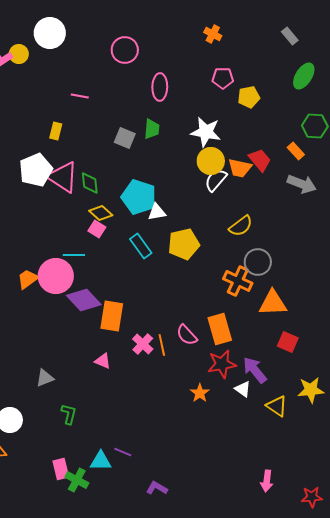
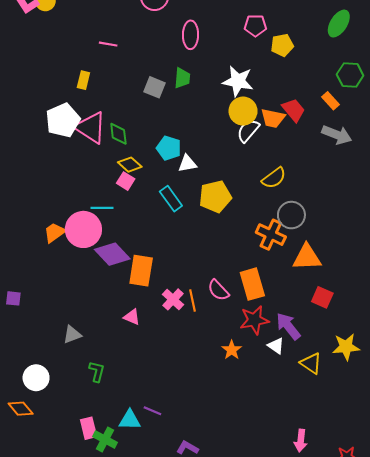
cyan pentagon: (139, 197) -> (169, 148), size x0.7

